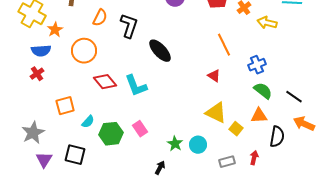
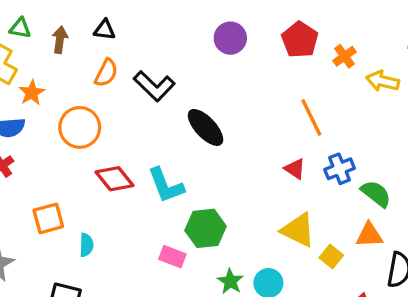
black L-shape: (129, 26) -> (154, 86), turned 115
blue cross: (257, 65) -> (340, 169), moved
cyan semicircle: (88, 122) -> (86, 245), turned -40
pink rectangle: (140, 129) -> (172, 257), turned -35
green hexagon: (111, 134) -> (206, 228), moved

